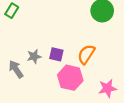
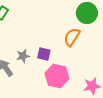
orange semicircle: (86, 54) -> (72, 37), moved

